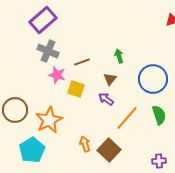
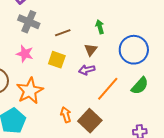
pink star: (57, 75) -> (25, 54), moved
purple arrow: (106, 99) -> (87, 70), turned -49
green semicircle: (159, 115) -> (140, 86), turned 60

